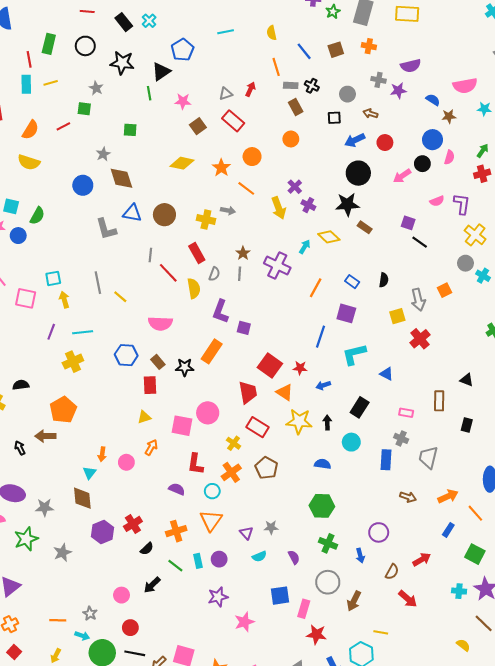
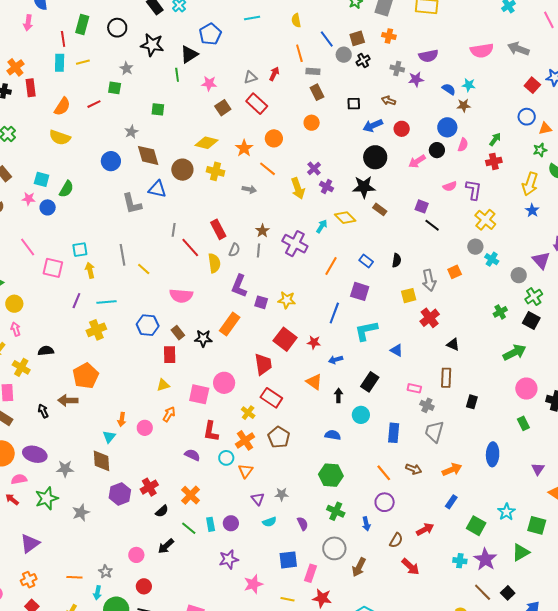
black cross: (312, 86) -> (363, 60), moved, turned 32
pink semicircle: (465, 86) -> (482, 51), moved
gray circle: (347, 94) -> (344, 55), moved
cyan star: (484, 109) -> (469, 85), moved
brown circle: (164, 215) -> (182, 170), moved
yellow cross: (206, 219) -> (216, 171), moved
black triangle: (467, 380) -> (453, 344), moved
orange triangle: (285, 392) -> (314, 382), moved
yellow star: (299, 421) -> (287, 300), moved, size x0.7
gray cross: (401, 438) -> (427, 405), moved
orange line: (475, 513) -> (384, 473), moved
orange triangle: (211, 520) -> (246, 471), moved, size x0.7
orange cross: (176, 531) -> (191, 495), turned -30
yellow line: (381, 632) -> (288, 599), moved
cyan arrow: (82, 636) -> (97, 593), turned 80

